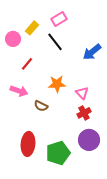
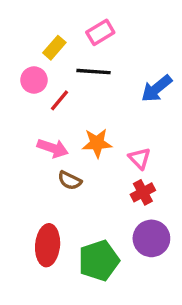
pink circle: (13, 39) -> (34, 80), moved
black line: (55, 42) -> (94, 72), turned -48
red line: (27, 64) -> (59, 100), moved
pink arrow: (19, 91) -> (53, 148), moved

